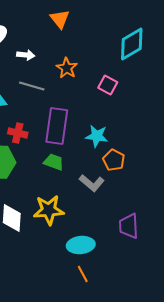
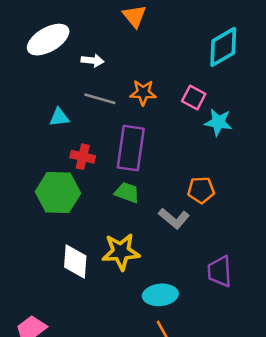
orange star: (67, 68) -> (143, 93), moved, turned -30
cyan star: (97, 136) -> (218, 122), moved
orange pentagon: (114, 160) -> (201, 190), turned -30

